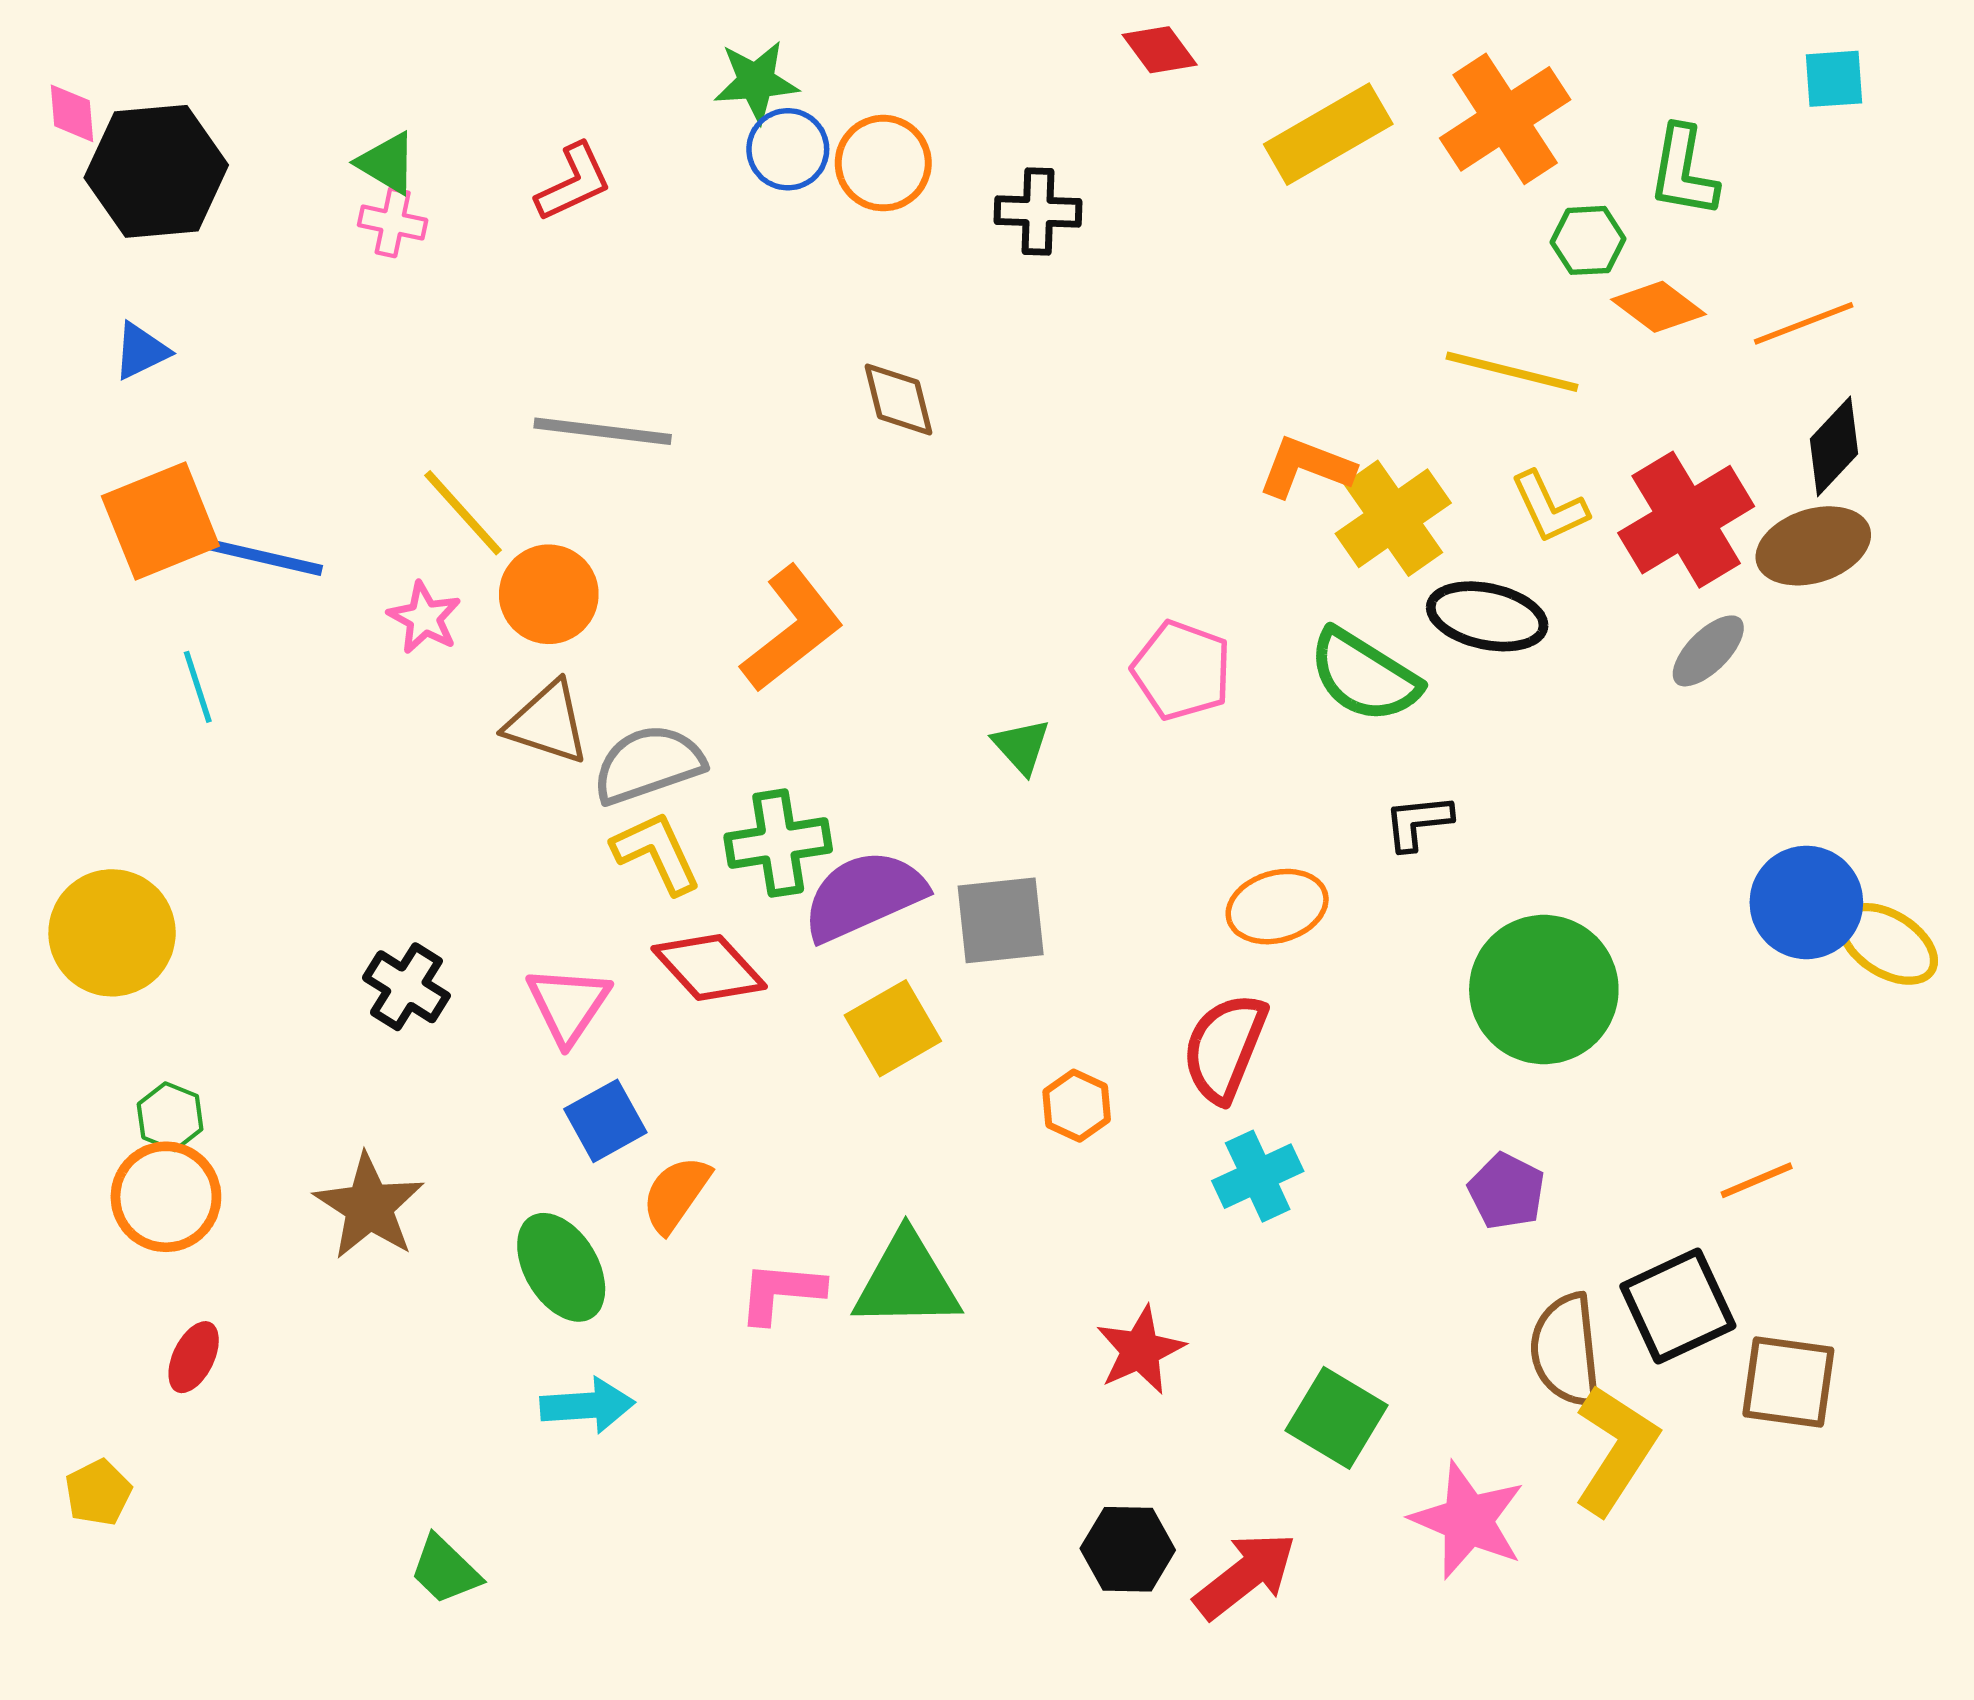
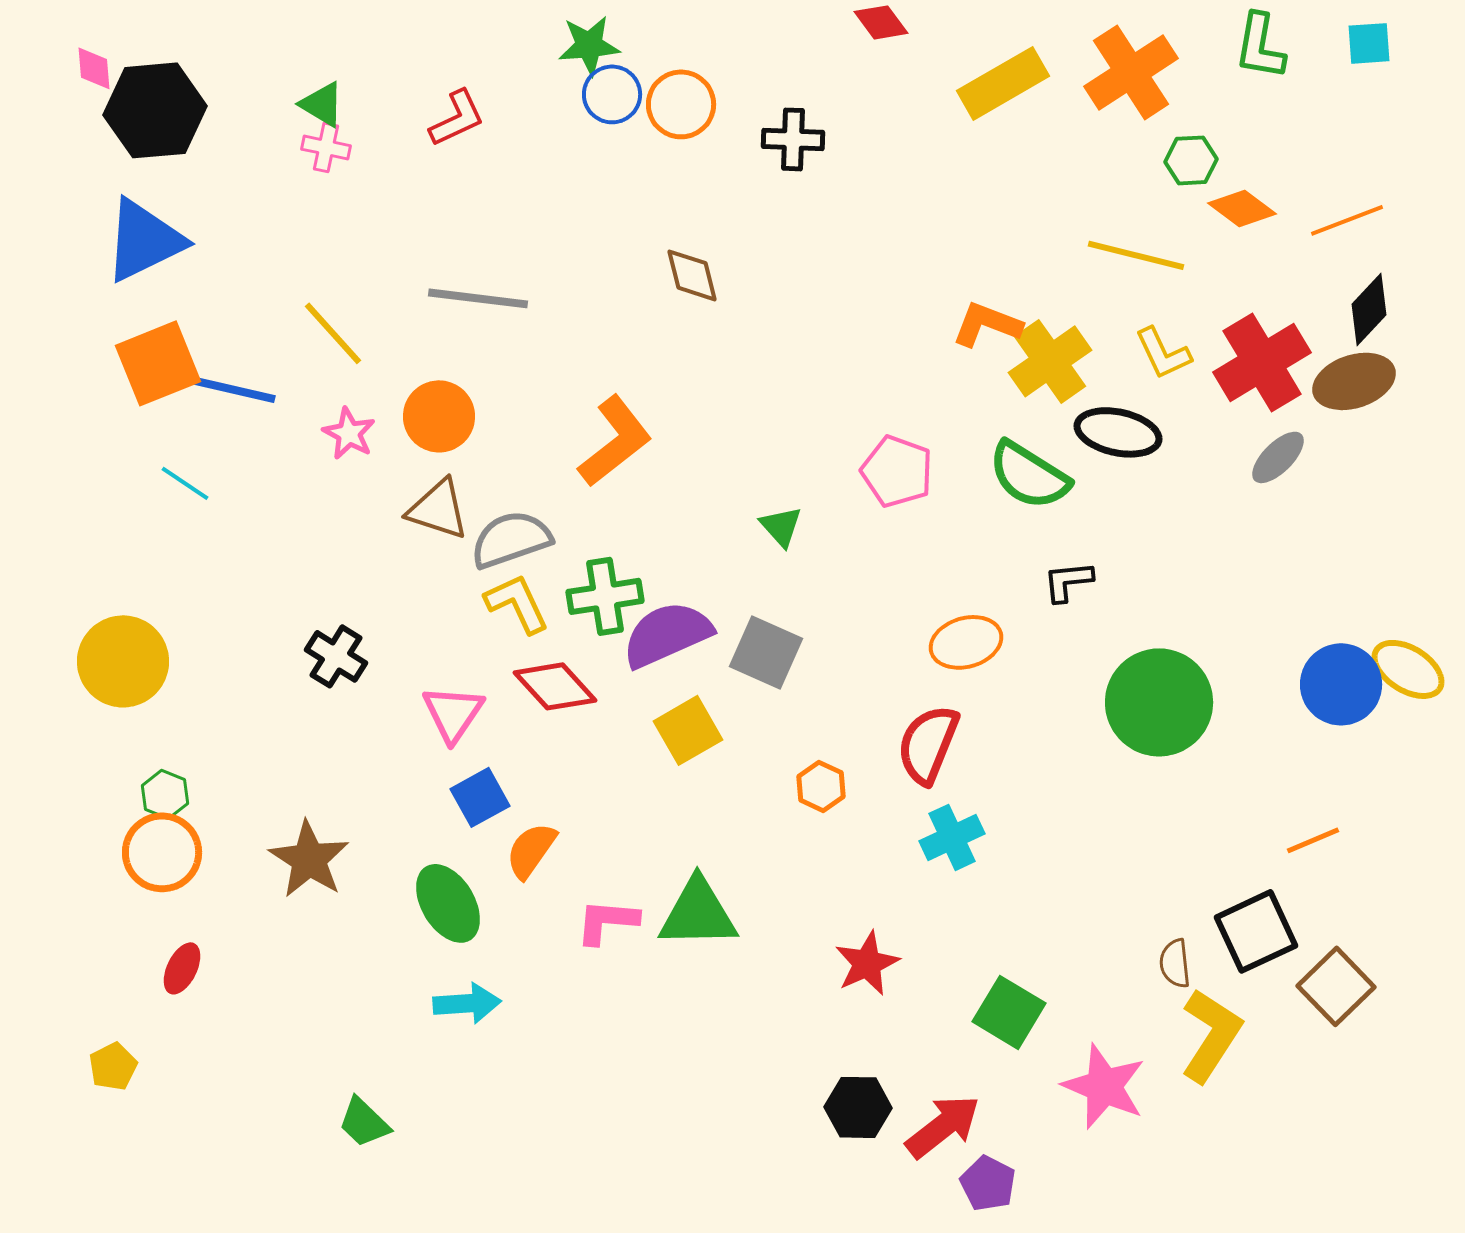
green L-shape: (1683, 171) -> (1260, 46), moved
blue triangle: (141, 351) -> (144, 240), size x2.0
yellow line: (463, 513) -> (333, 333), moved
cyan line: (198, 687) -> (185, 483), turned -38
blue circle: (1806, 902) -> (1341, 684), moved
gray square: (1001, 920) -> (766, 652), turned 30
black cross: (406, 987) -> (336, 656), moved
purple pentagon: (1506, 1191) -> (988, 1183), moved
brown semicircle: (1566, 1350) -> (1175, 963), size x0.6
brown square: (1788, 1382) -> (1336, 986), turned 38

